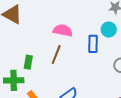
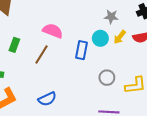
green rectangle: (28, 62) -> (14, 45), moved

